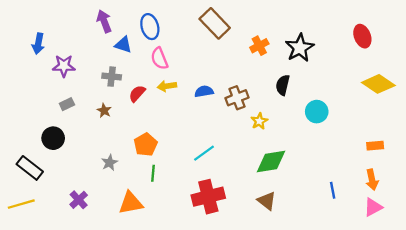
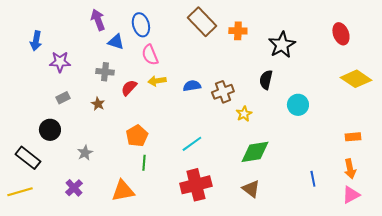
orange cross: (259, 46) -> (238, 31), moved, turned 30
gray star: (109, 163) -> (85, 153), moved

